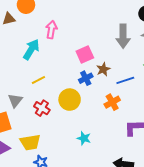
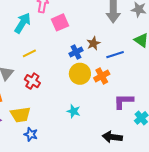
pink square: (85, 55) -> (60, 22), moved
yellow circle: (70, 100) -> (80, 74), moved

